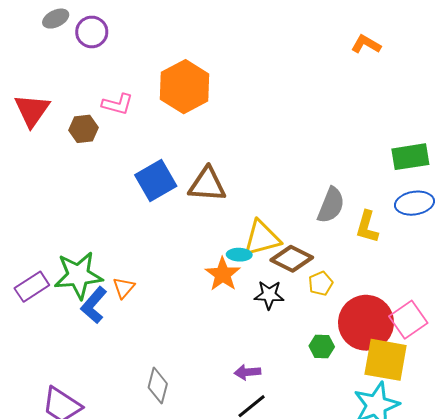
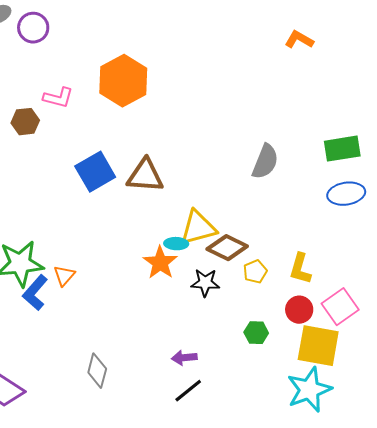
gray semicircle: (331, 205) -> (265, 162), moved
yellow L-shape: (367, 227) -> (300, 269), moved
red circle: (366, 323) -> (299, 310), size x0.5

